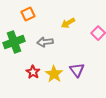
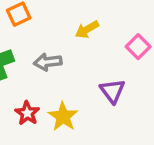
purple triangle: (77, 70) -> (113, 91), moved

